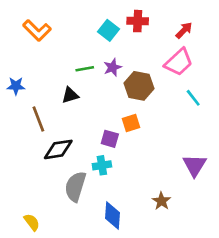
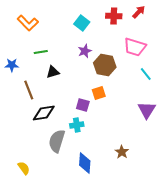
red cross: (138, 21) -> (114, 16), moved
red arrow: (184, 30) -> (139, 12), moved
pink trapezoid: (179, 62) -> (135, 47), turned 60
green line: (85, 69) -> (41, 52), moved
purple triangle: (195, 165) -> (147, 110), moved

